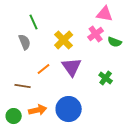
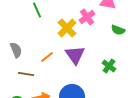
pink cross: (96, 34) -> (87, 17), moved
gray semicircle: (25, 42) -> (16, 50), moved

